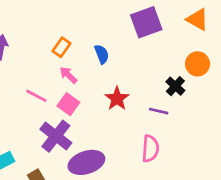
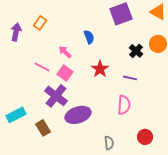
orange rectangle: (61, 47) -> (40, 23), moved
black cross: (175, 86) -> (136, 51), moved

